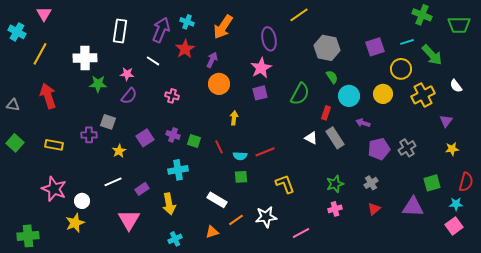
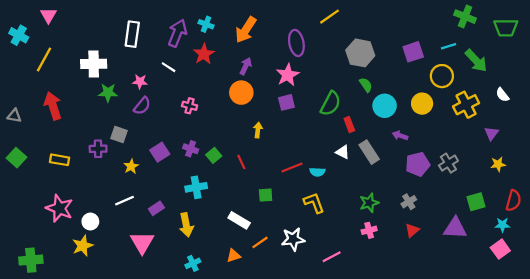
purple arrow: (212, 60) -> (246, 66), moved
red rectangle: (326, 113) -> (349, 125), moved, turned -40
green square: (194, 141) -> (214, 155), turned 32
cyan semicircle: (240, 156) -> (317, 172), moved

